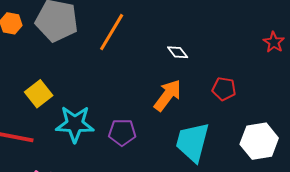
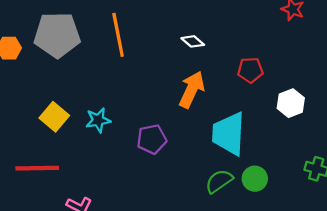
orange line: (112, 32) -> (118, 35), turned -30
cyan star: (75, 124) -> (98, 120), moved, size x0.6
white hexagon: (259, 141) -> (291, 103), moved, size x0.7

